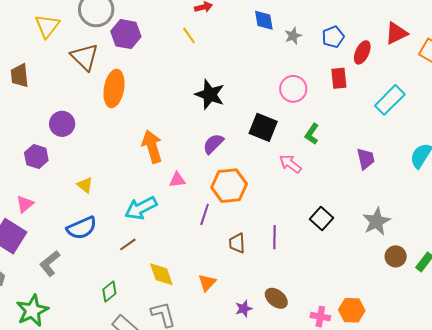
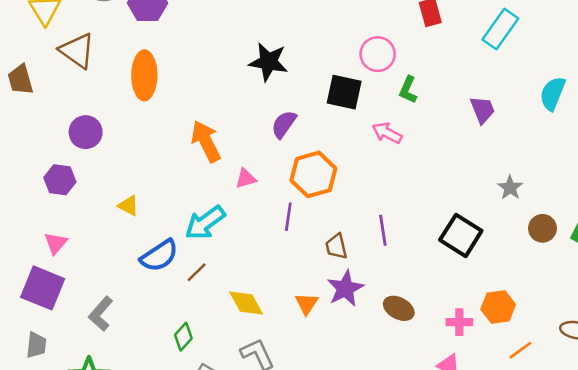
brown triangle: (85, 57) -> (77, 51), moved
pink circle: (293, 89) -> (378, 54), moved
black square: (322, 219) -> (461, 235), moved, size x1.4
gray star: (376, 221) -> (510, 188), size x0.7
blue semicircle: (82, 228) -> (159, 256), moved
purple star: (244, 309) -> (345, 289), moved, size x1.6

